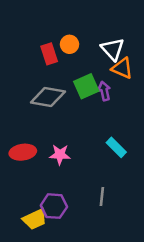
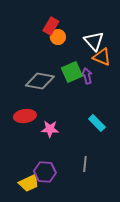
red rectangle: (49, 54) -> (51, 26), moved, turned 48
red ellipse: (23, 152) -> (25, 116), moved

